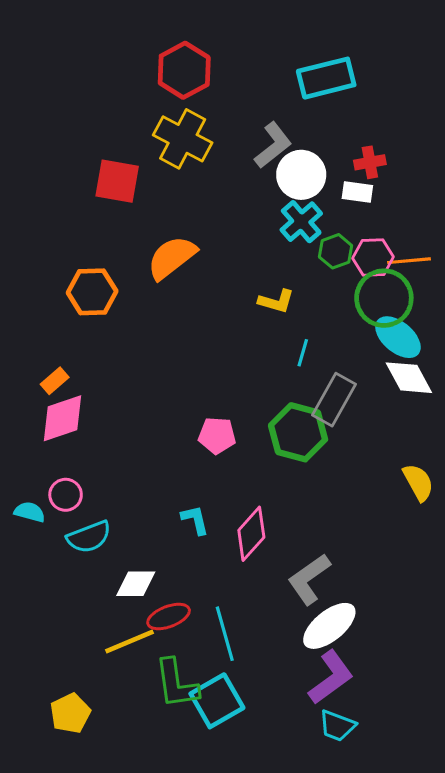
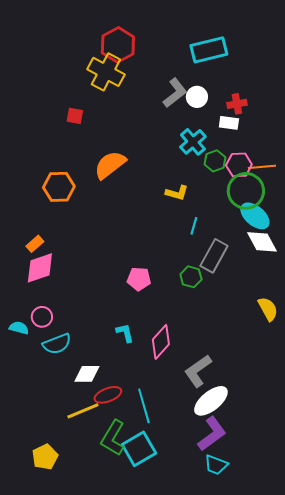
yellow cross: (183, 139) -> (106, 72), moved
white circle: (301, 175) -> (197, 97), moved, size x0.7
red square: (117, 181) -> (75, 116), size x0.6
green hexagon: (298, 432) -> (191, 277), size x0.6
green L-shape: (176, 684) -> (113, 438), turned 39

